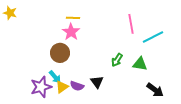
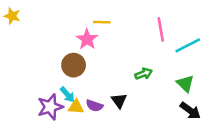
yellow line: (73, 18) -> (102, 22), moved
green arrow: (117, 60) -> (144, 74), turned -144
green triangle: (140, 64) -> (185, 84), moved, turned 35
yellow triangle: (62, 87) -> (76, 107), turned 40

